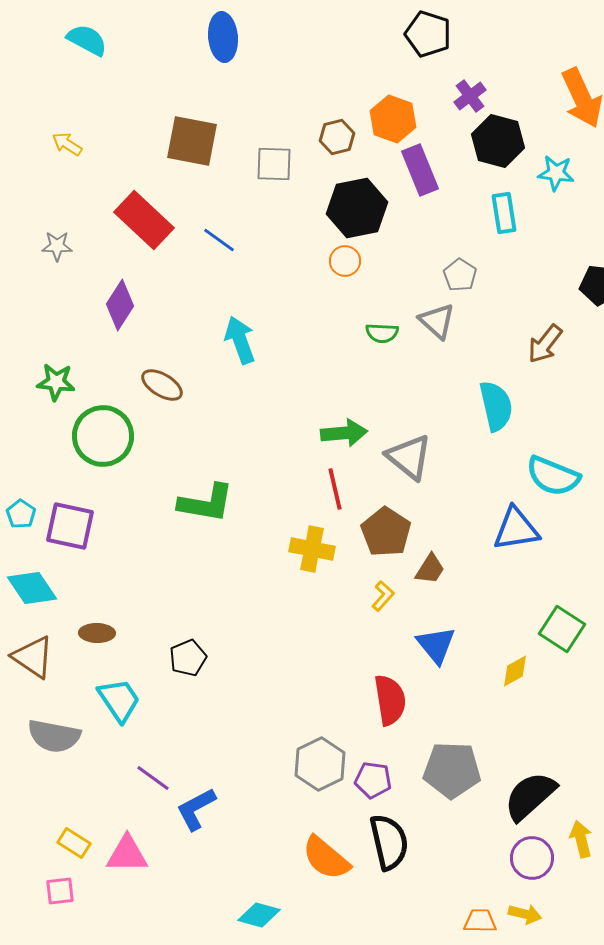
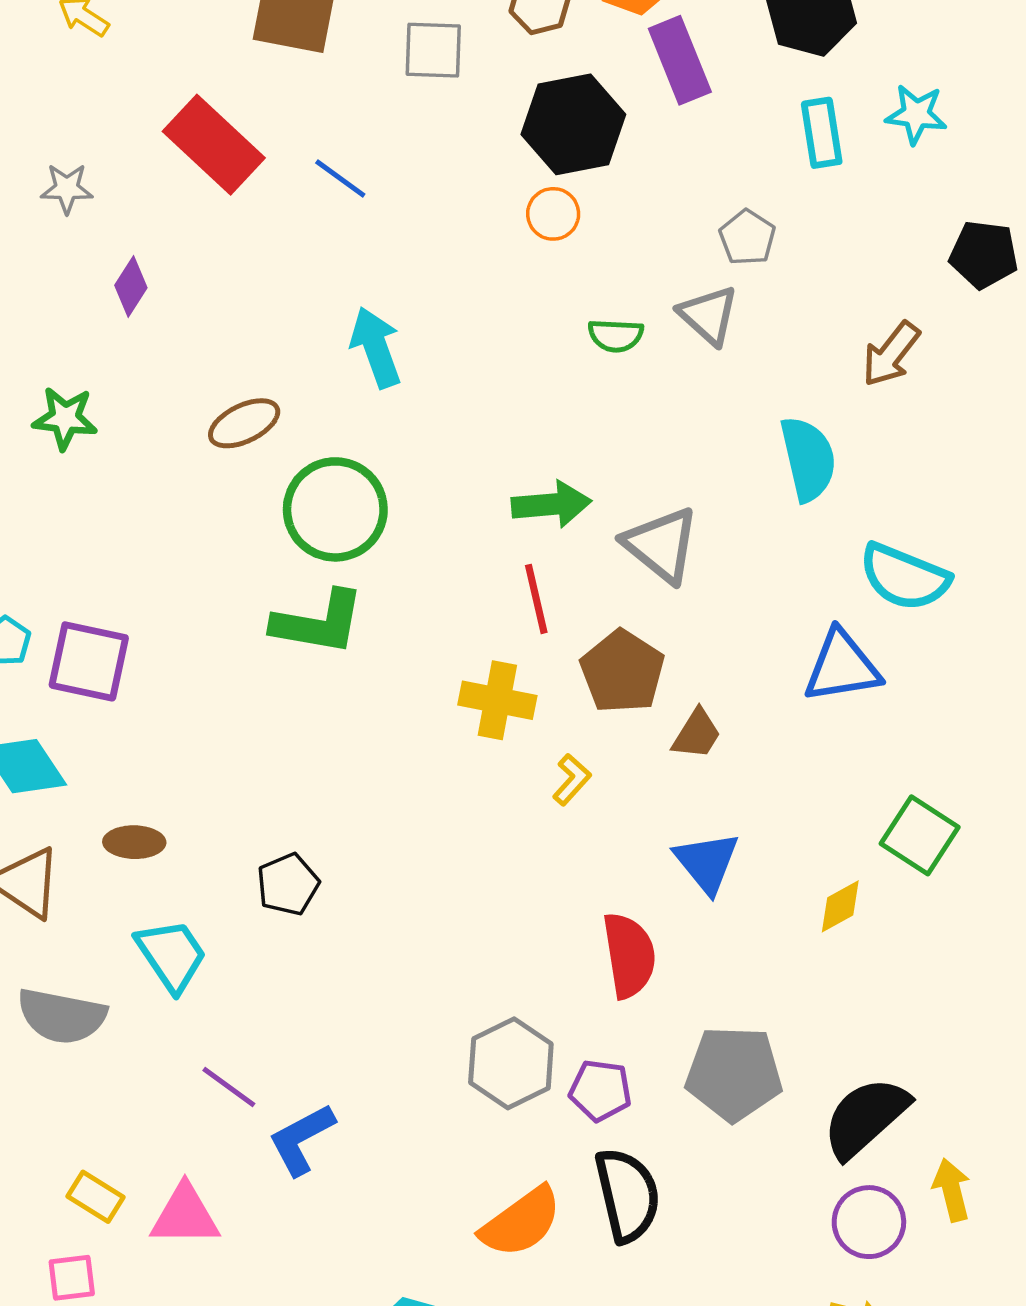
cyan star: (556, 173) -> (916, 114), moved
purple diamond: (120, 305) -> (131, 287), moved, size x0.7
brown ellipse: (162, 385) -> (244, 423), turned -57
green circle: (103, 436) -> (335, 509), moved
yellow L-shape: (383, 596) -> (572, 780), moved
orange semicircle: (326, 858) -> (521, 1222), turned -76

